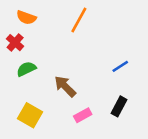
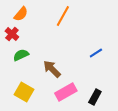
orange semicircle: (26, 18) -> (21, 14), turned -70
black rectangle: (119, 106) -> (95, 97), moved
pink rectangle: (83, 115) -> (66, 92), size x1.5

